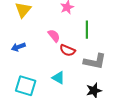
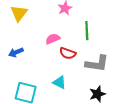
pink semicircle: (54, 36) -> (53, 39), turned -72

